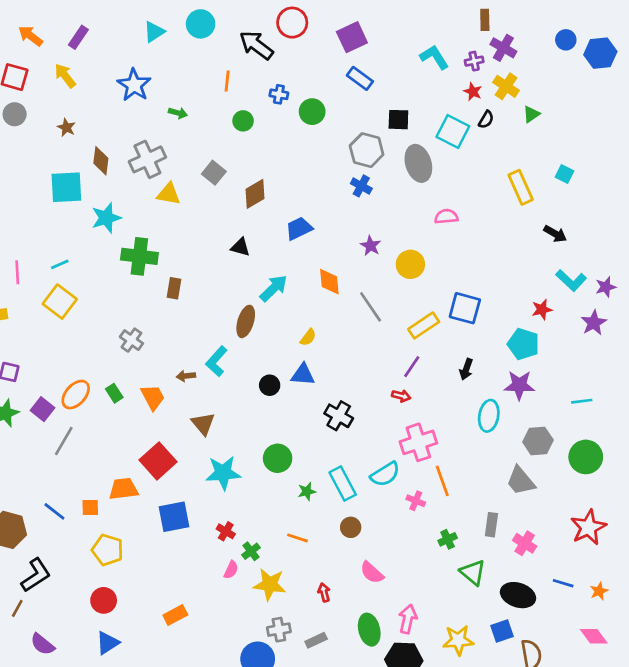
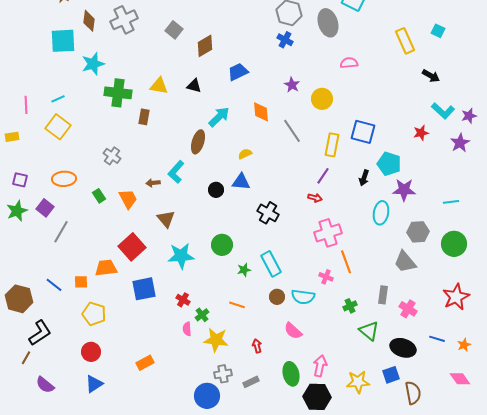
yellow triangle: (169, 194) -> (159, 86), moved
yellow rectangle: (424, 325) -> (332, 145), turned -45
yellow semicircle: (308, 337) -> (245, 154), turned -152
cyan pentagon: (523, 344) -> (389, 164), moved
orange ellipse: (76, 395) -> (64, 179), moved, turned 45
cyan semicircle: (385, 474) -> (303, 297), moved, turned 40
pink semicircle: (231, 570) -> (187, 329), turned 152

